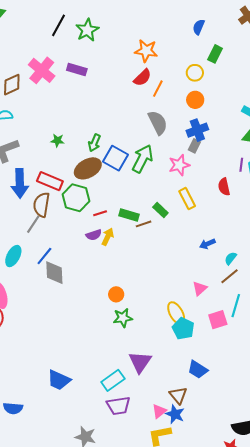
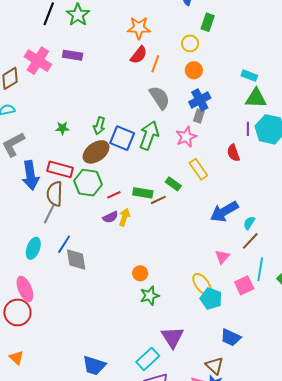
blue arrow: (207, 244) -> (224, 212), size x1.8

